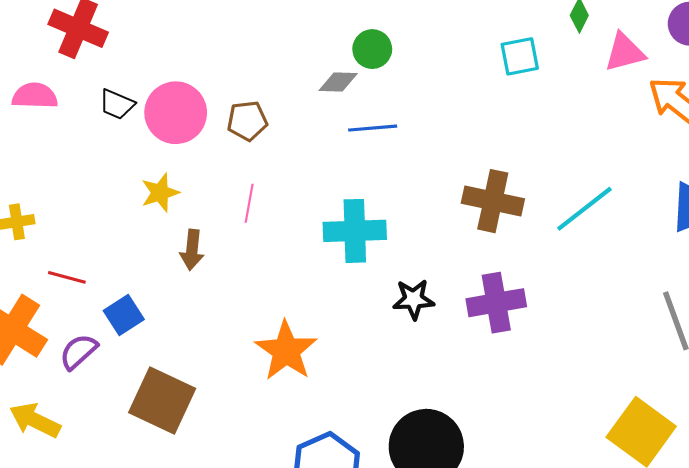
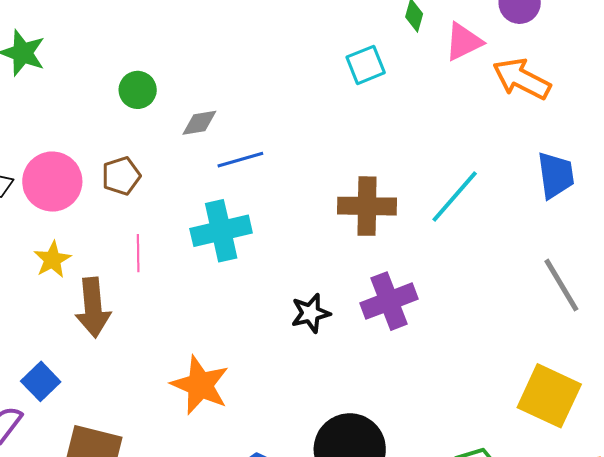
green circle: (372, 49) -> (138, 90), moved
cyan cross: (355, 231) -> (221, 231), moved
brown arrow: (192, 250) -> (93, 308), size x1.5

